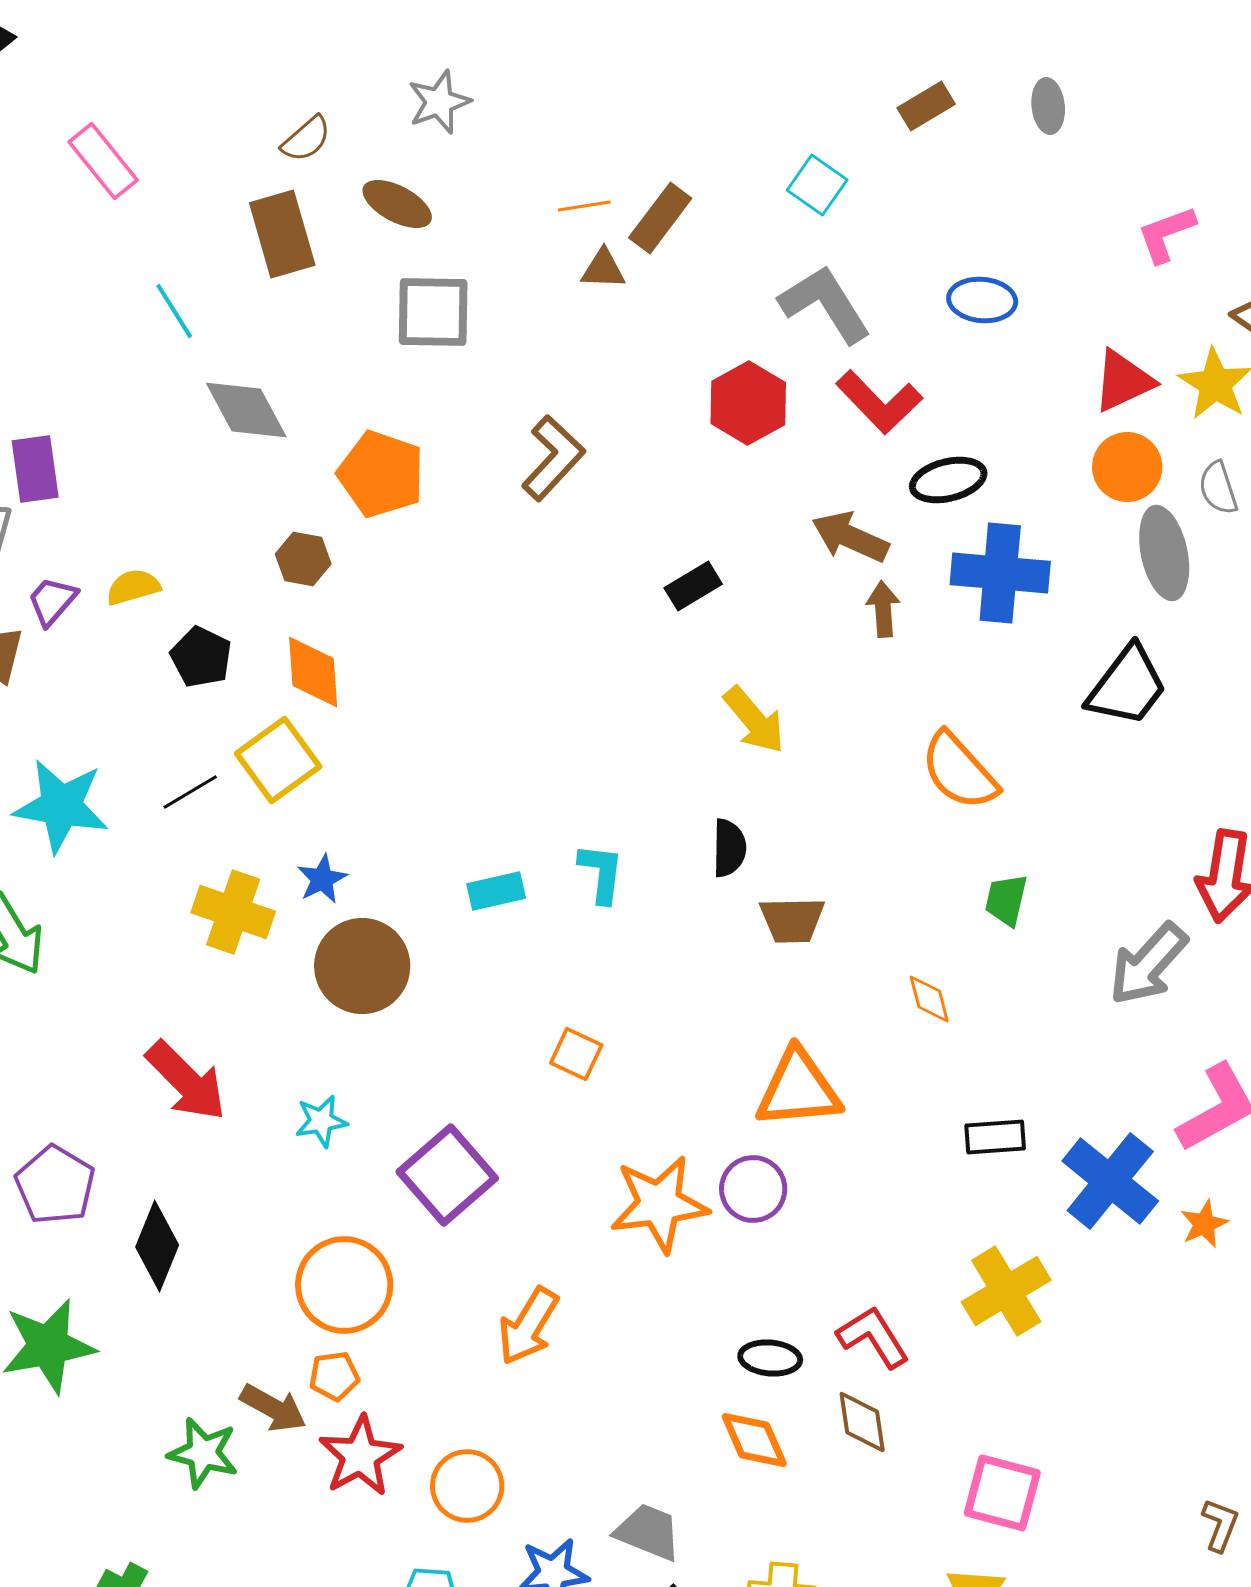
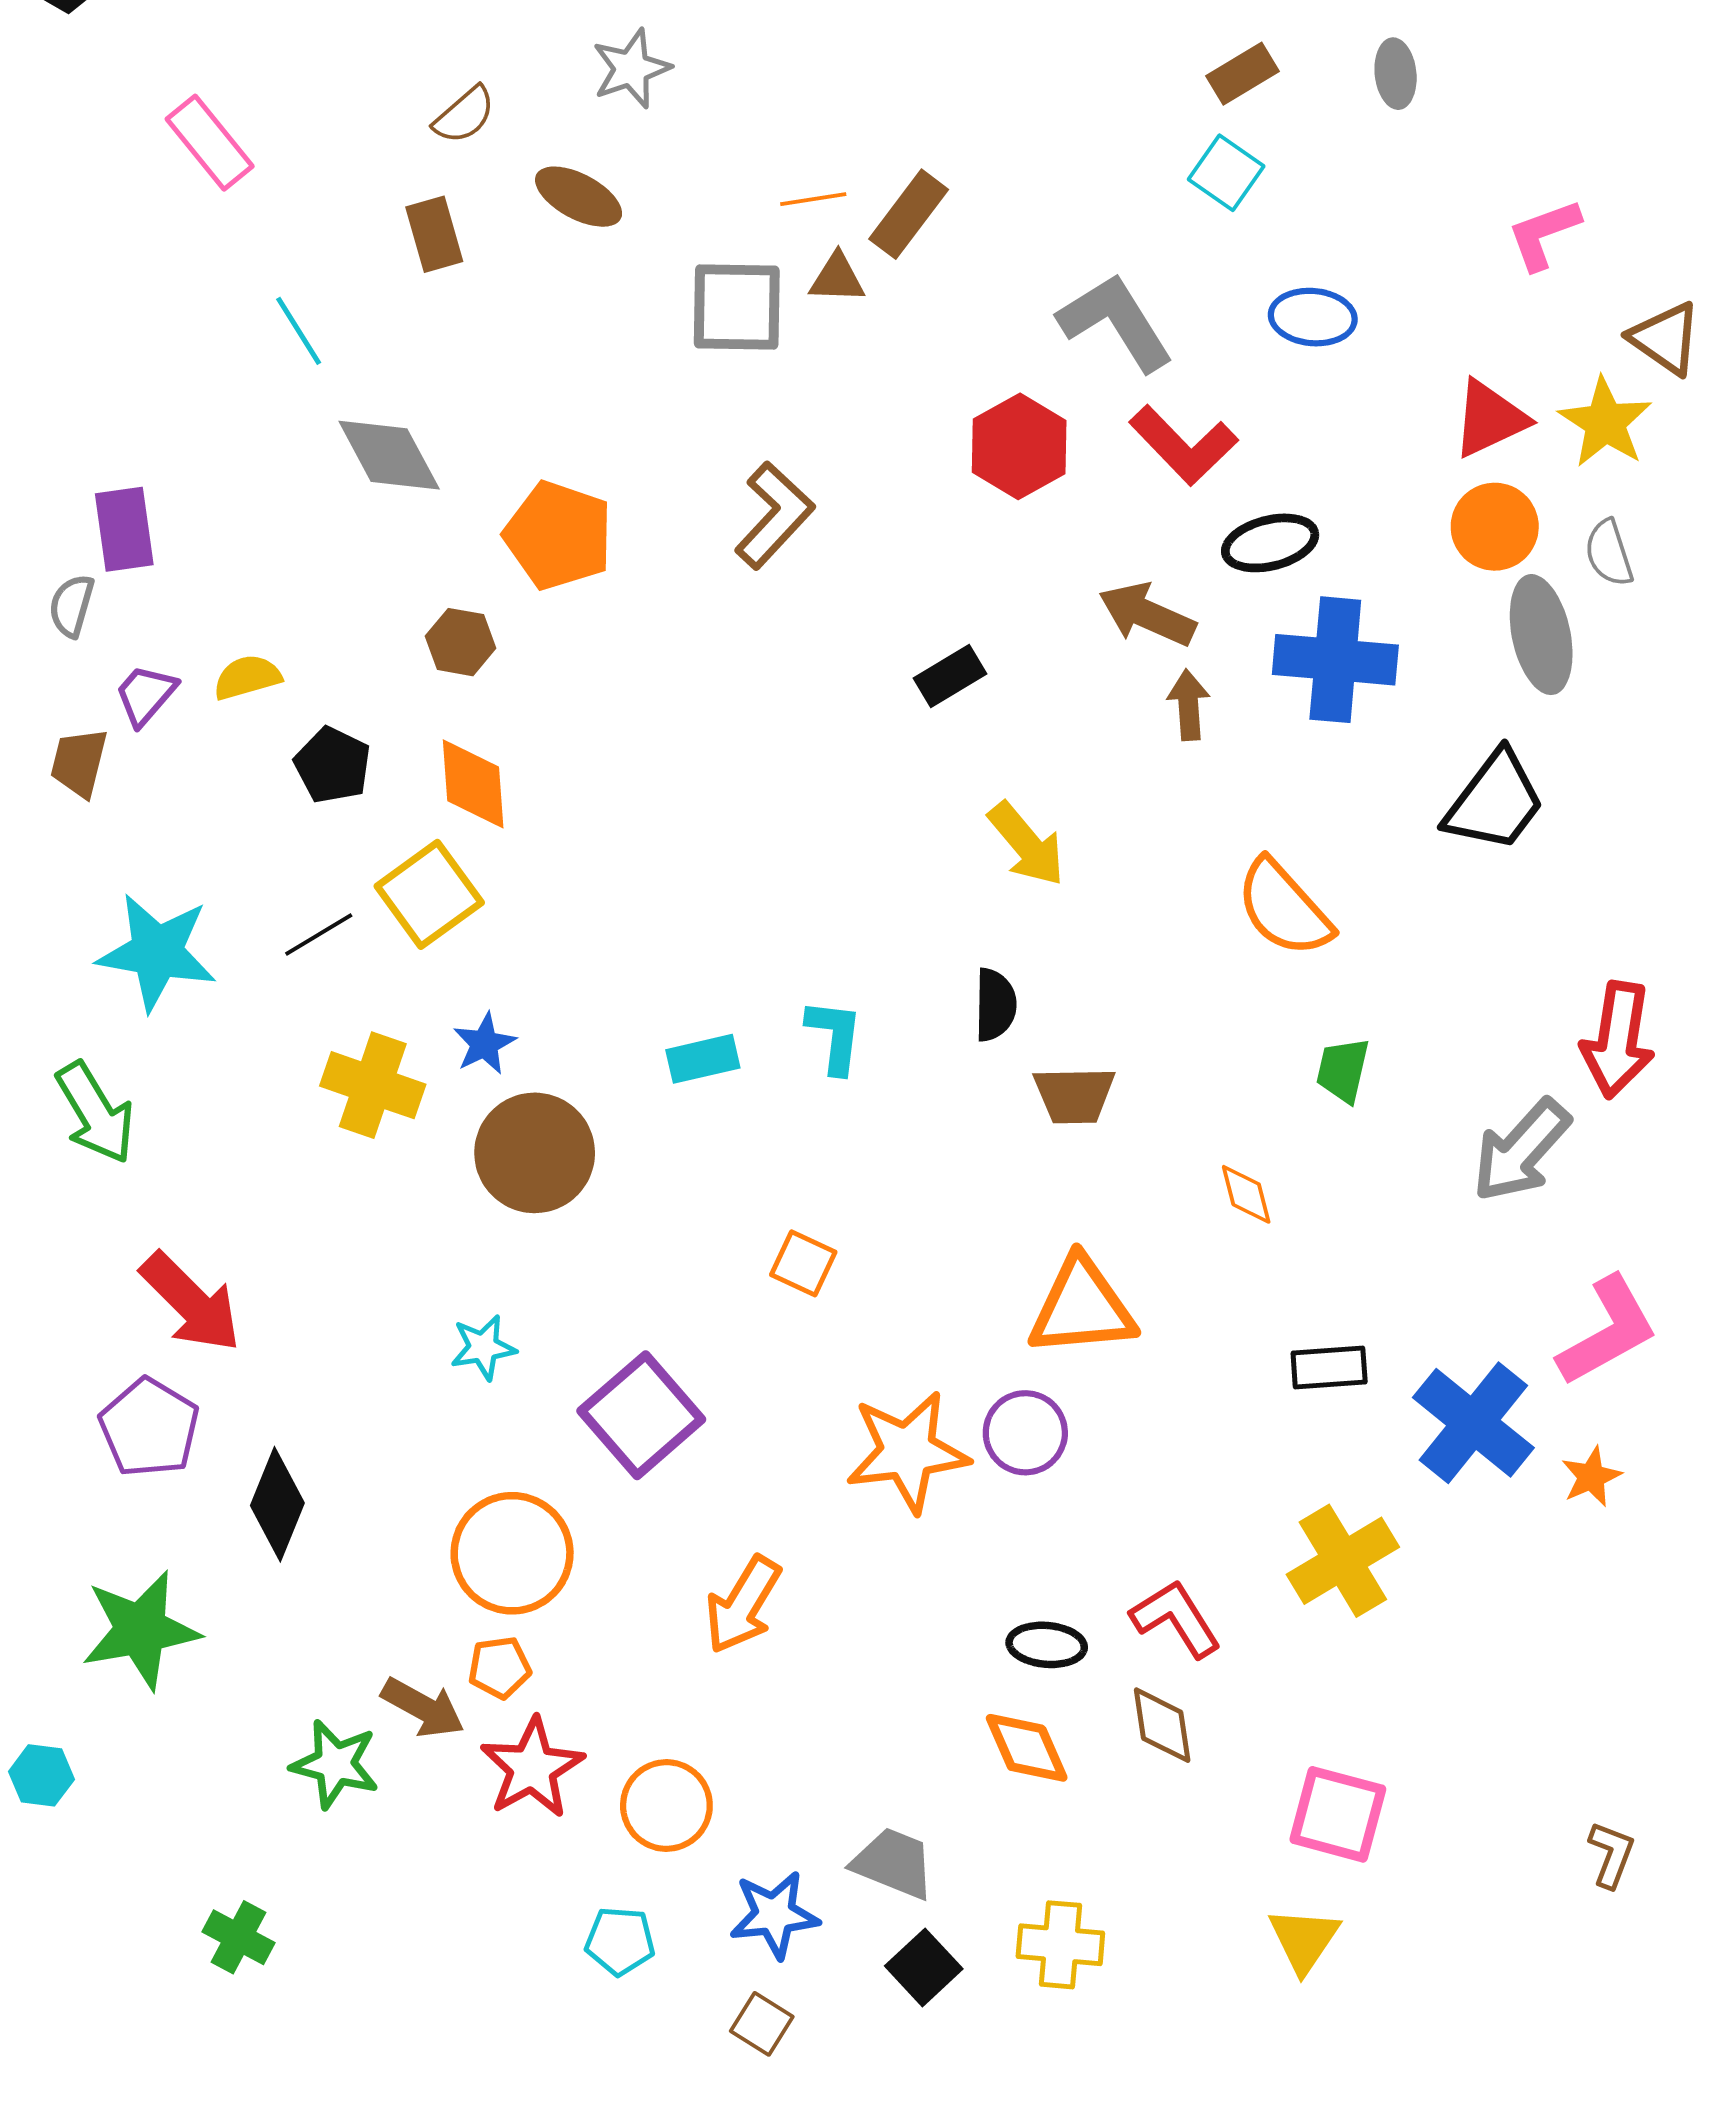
cyan square: (817, 185) -> (1226, 173), moved
brown rectangle: (282, 234) -> (434, 234), size x0.7
gray square: (433, 312) -> (737, 307), moved
red arrow: (186, 1081) -> (191, 1302), moved

